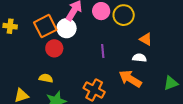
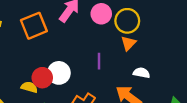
white circle: (67, 28) -> (59, 73), moved
orange triangle: (146, 39) -> (128, 43), moved, turned 40
red circle: (54, 48) -> (42, 78), moved

